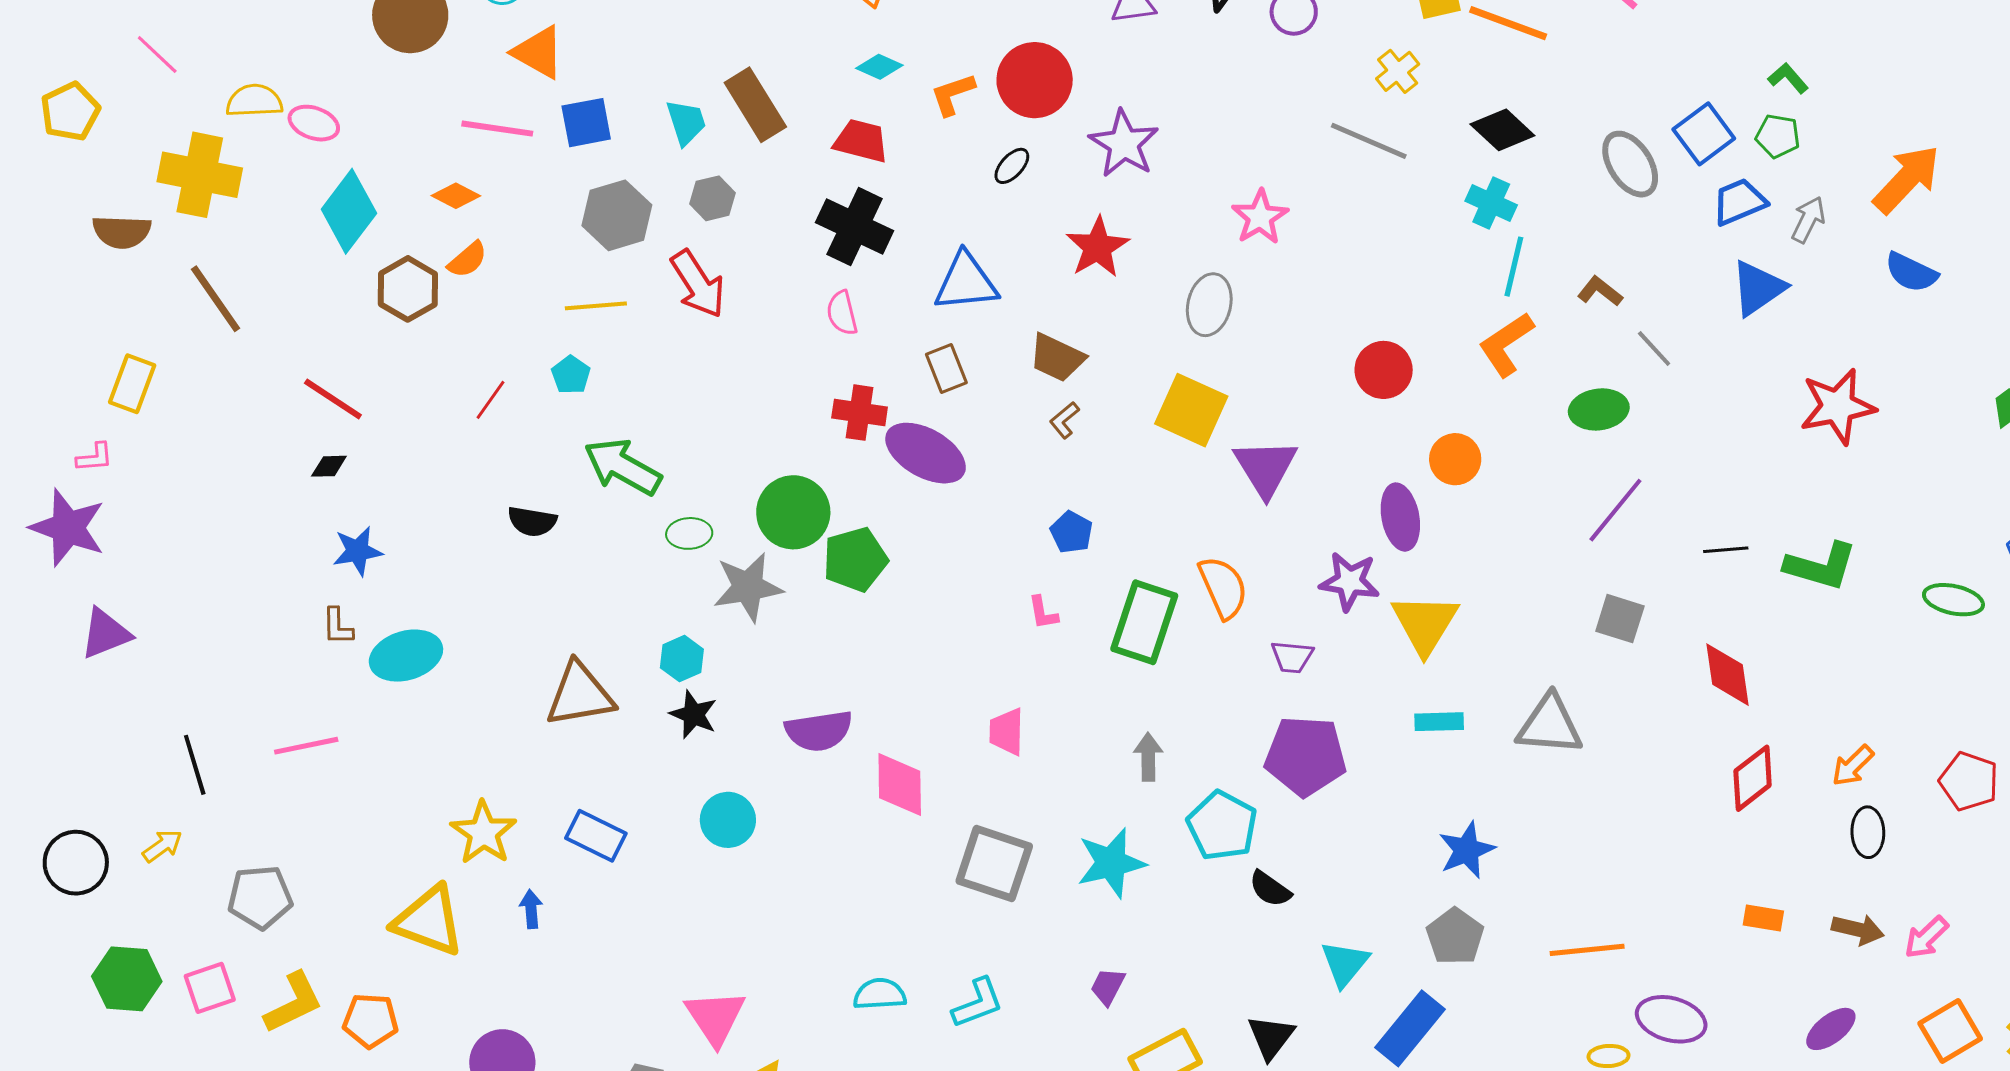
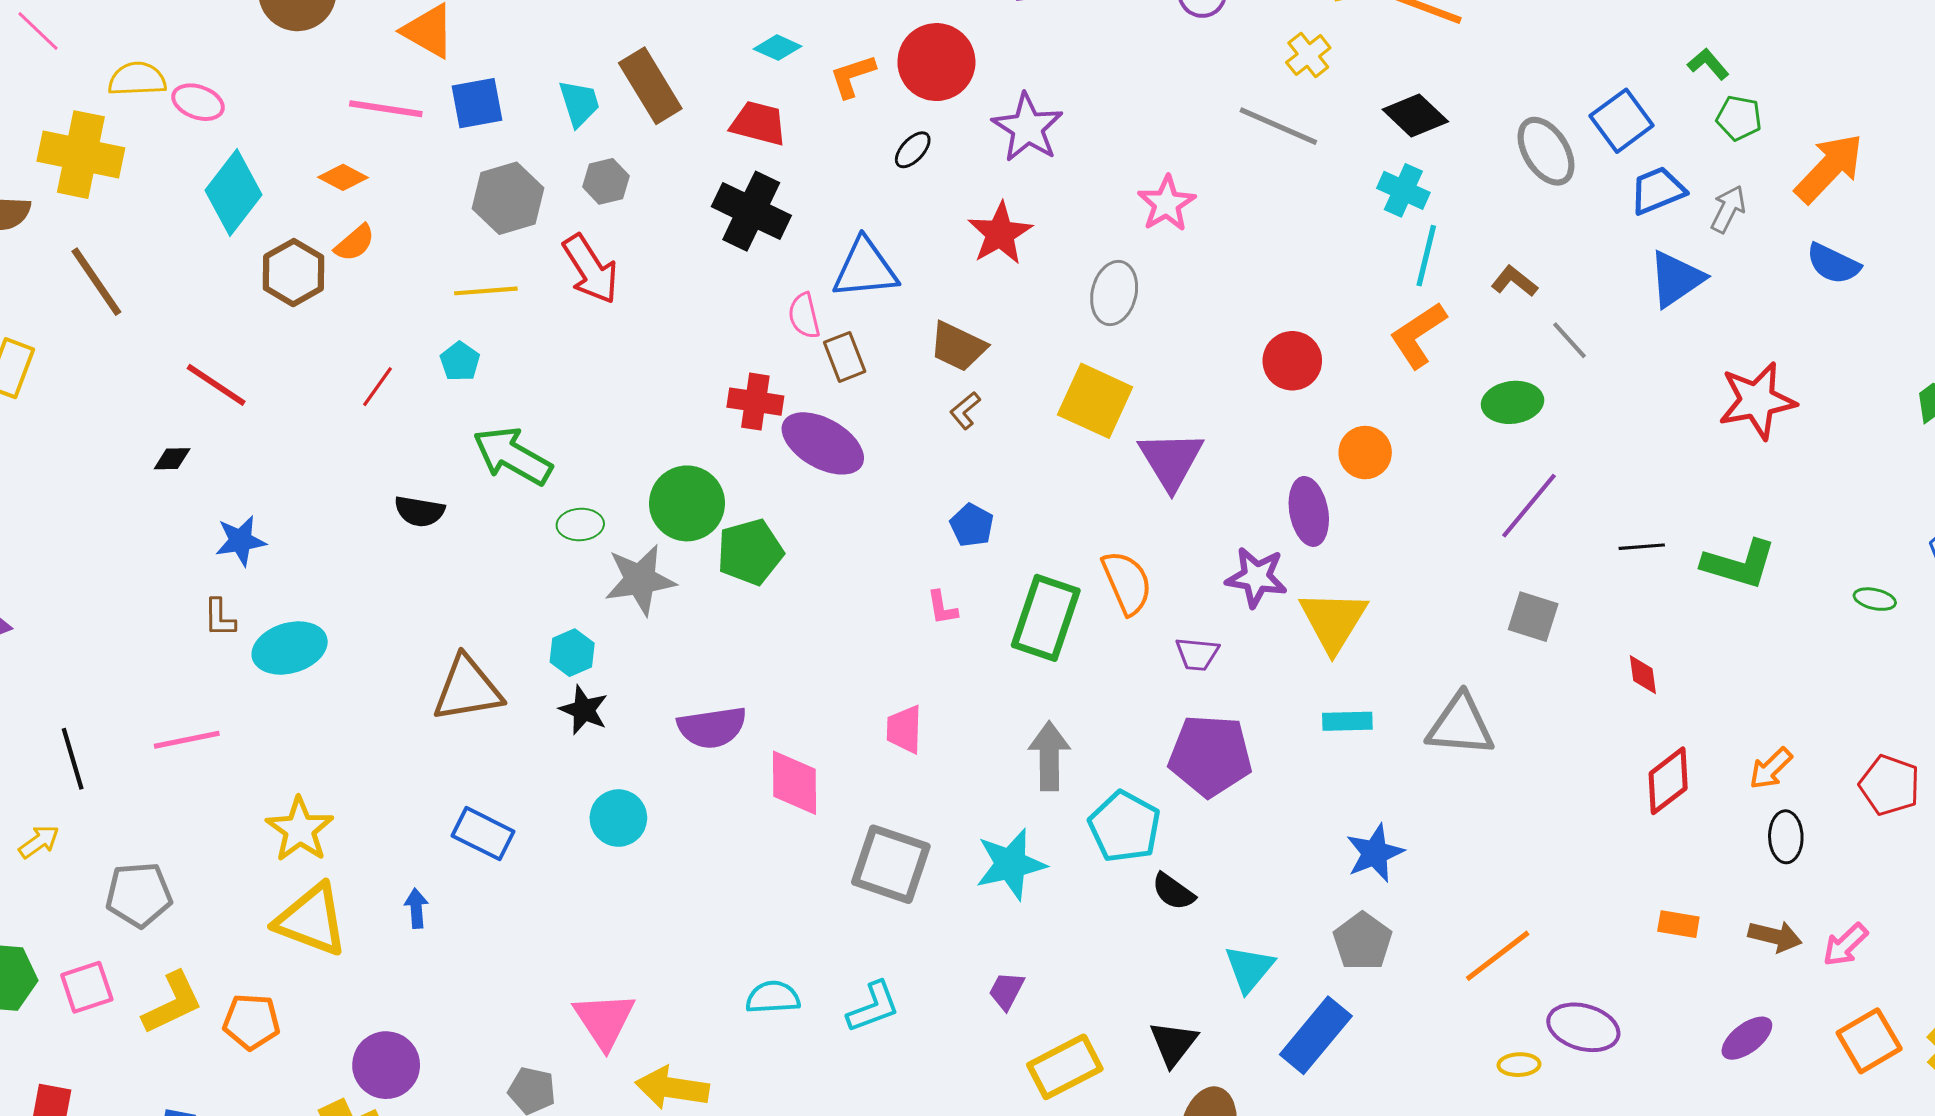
green pentagon: (1778, 136) -> (1739, 118), moved
pink semicircle: (842, 313) -> (804, 316), moved
black diamond: (329, 466) -> (172, 459), moved
green ellipse: (1953, 600) -> (1875, 599), size x0.7
red diamond: (1727, 675) -> (1643, 675), size x0.6
gray arrow: (1148, 757) -> (1049, 756), size x1.4
yellow star: (483, 833) -> (300, 829), moved
orange line: (1587, 950) -> (1498, 956), turned -32

